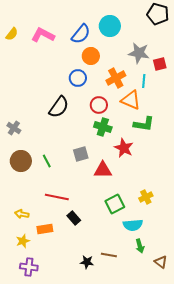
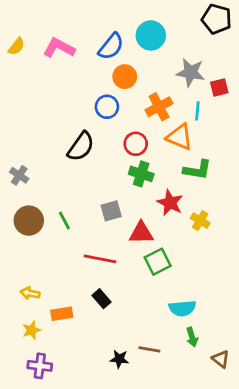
red line: (57, 197) -> (100, 259), moved
yellow cross: (146, 197) -> (200, 221), moved, turned -32
green square: (115, 204) -> (158, 262), moved

